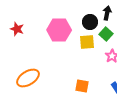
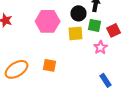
green square: (106, 34) -> (94, 25), turned -32
orange square: (82, 86) -> (50, 65), moved

